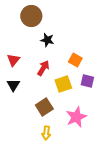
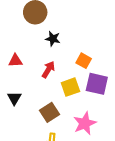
red triangle: (13, 60) -> (15, 61), turned 48
purple square: (87, 81) -> (97, 84), size x1.5
black triangle: (13, 85) -> (14, 98), moved

